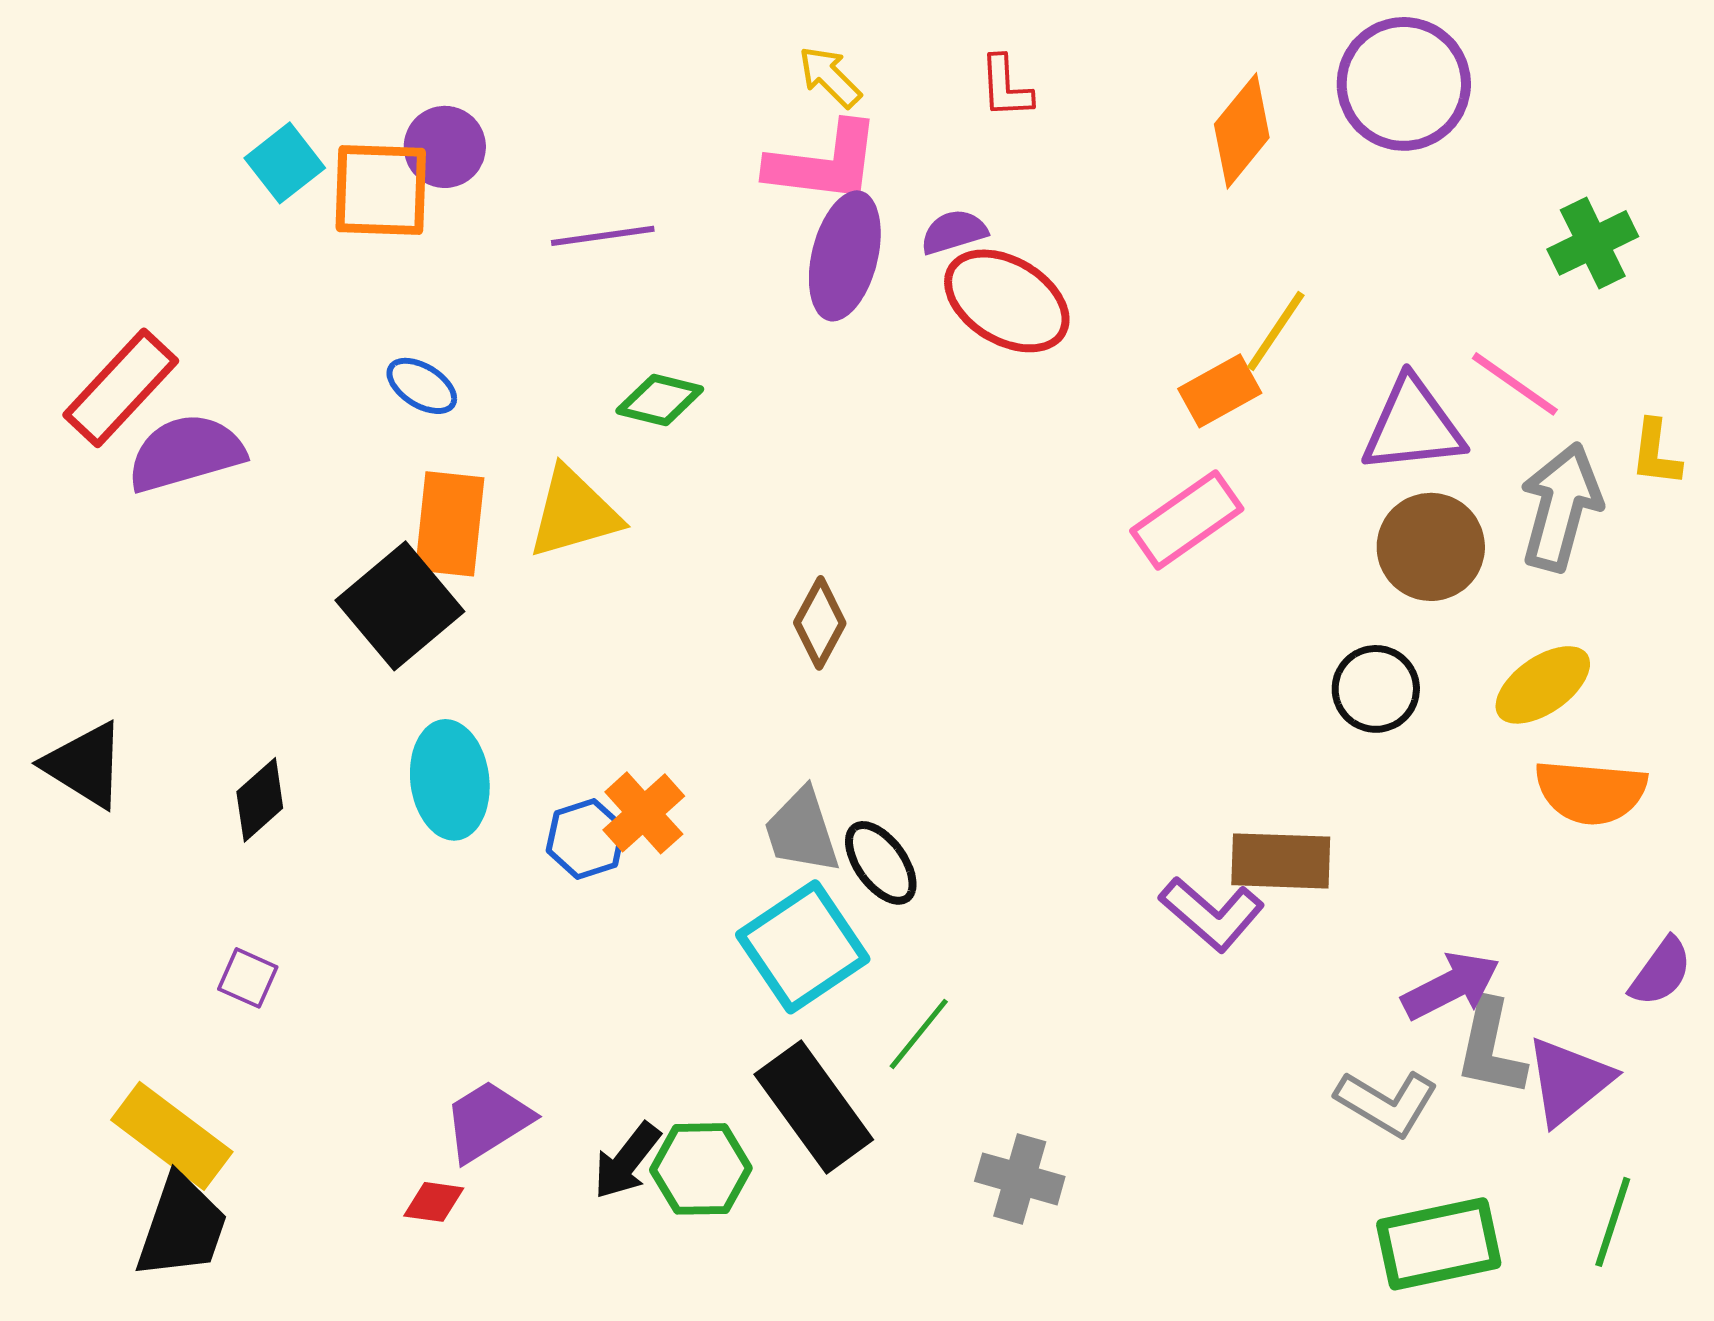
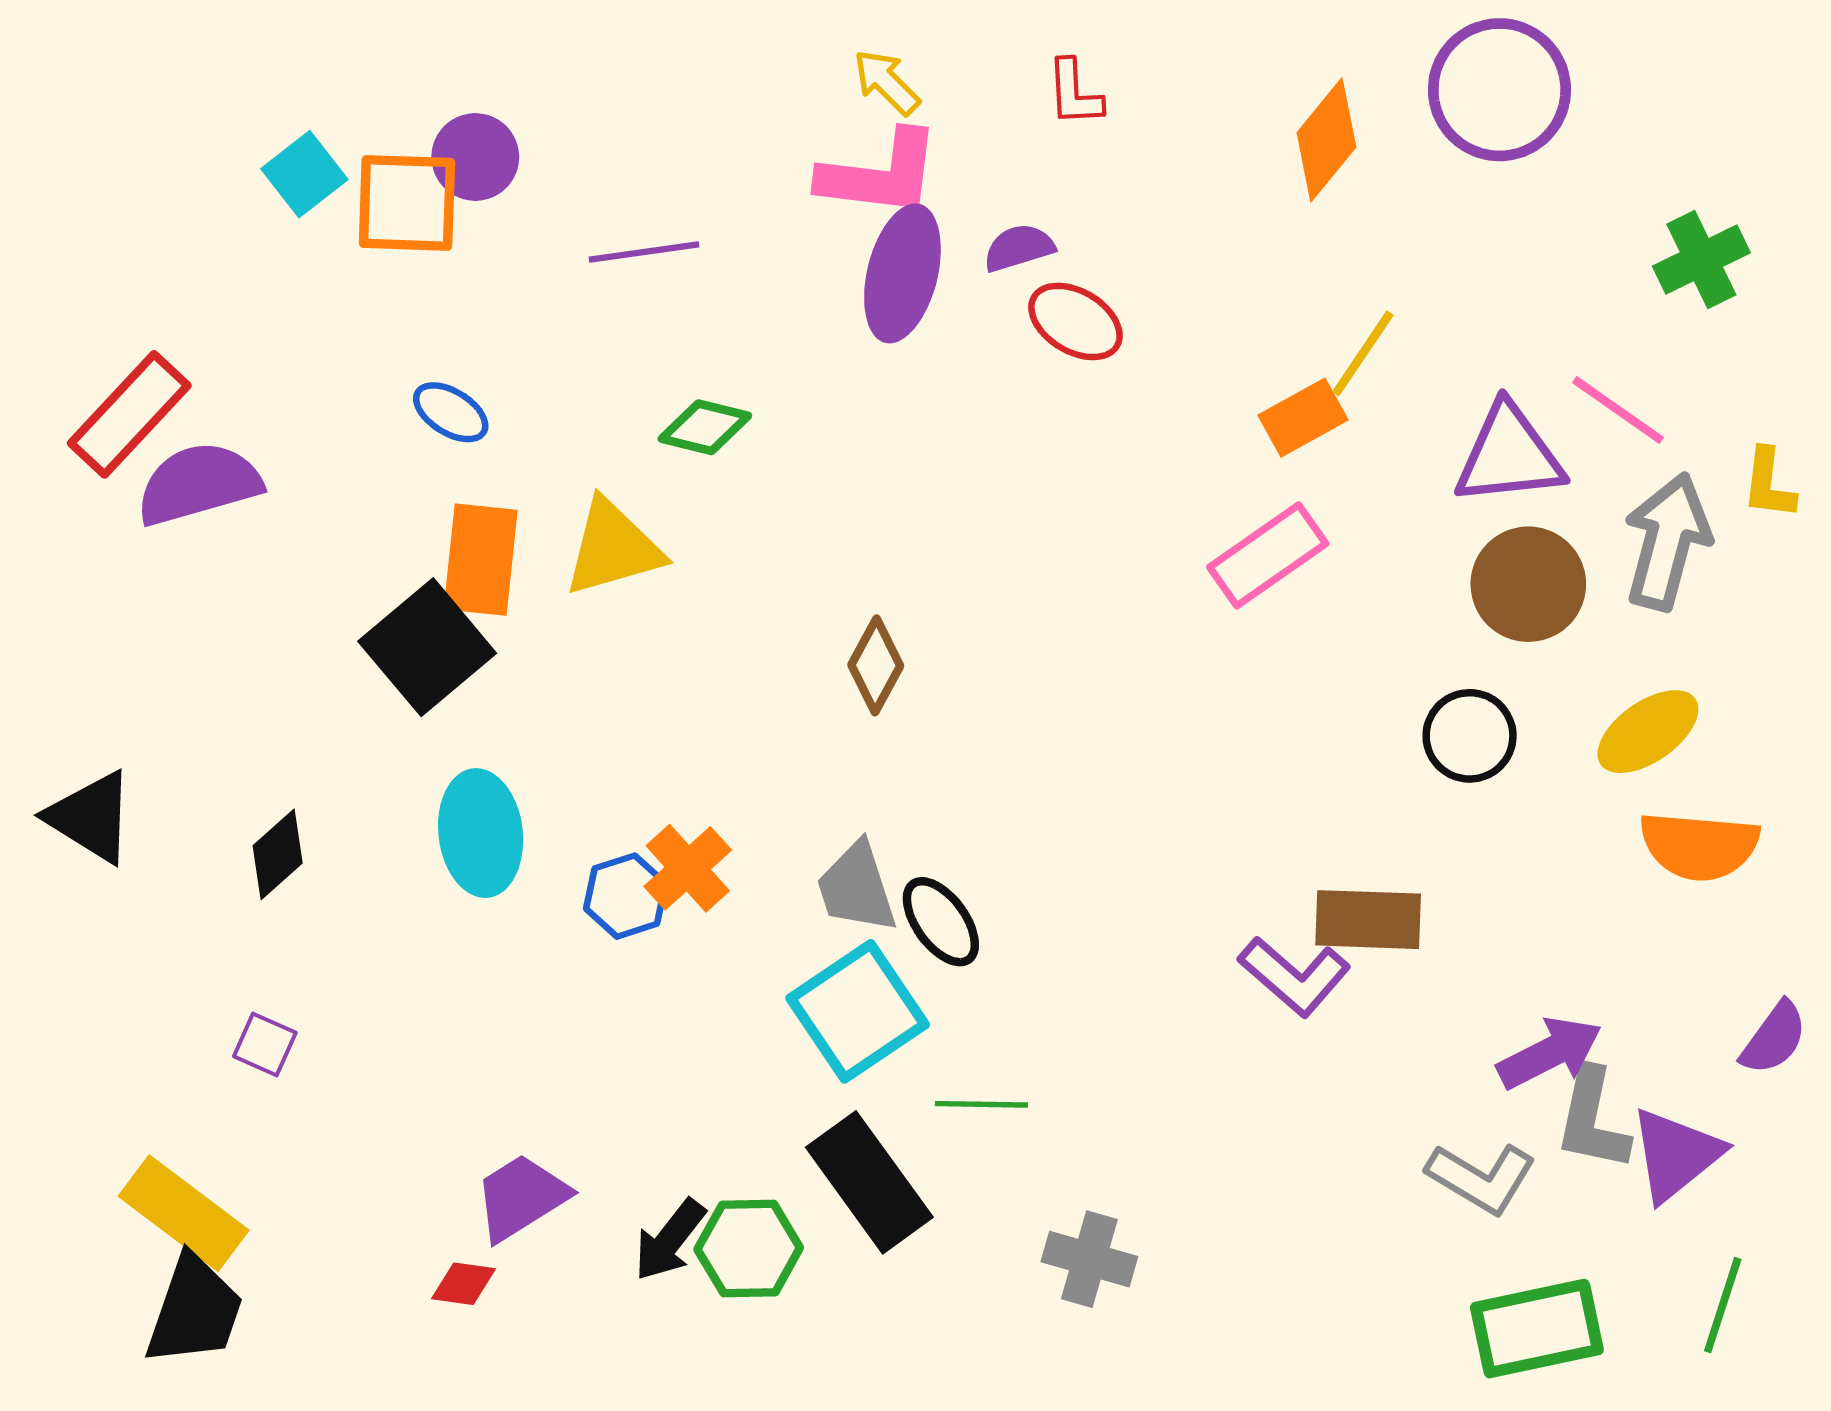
red ellipse: (1007, 301) -> (1075, 321), size x0.7
green line: (919, 1034) -> (981, 1104), turned 52

